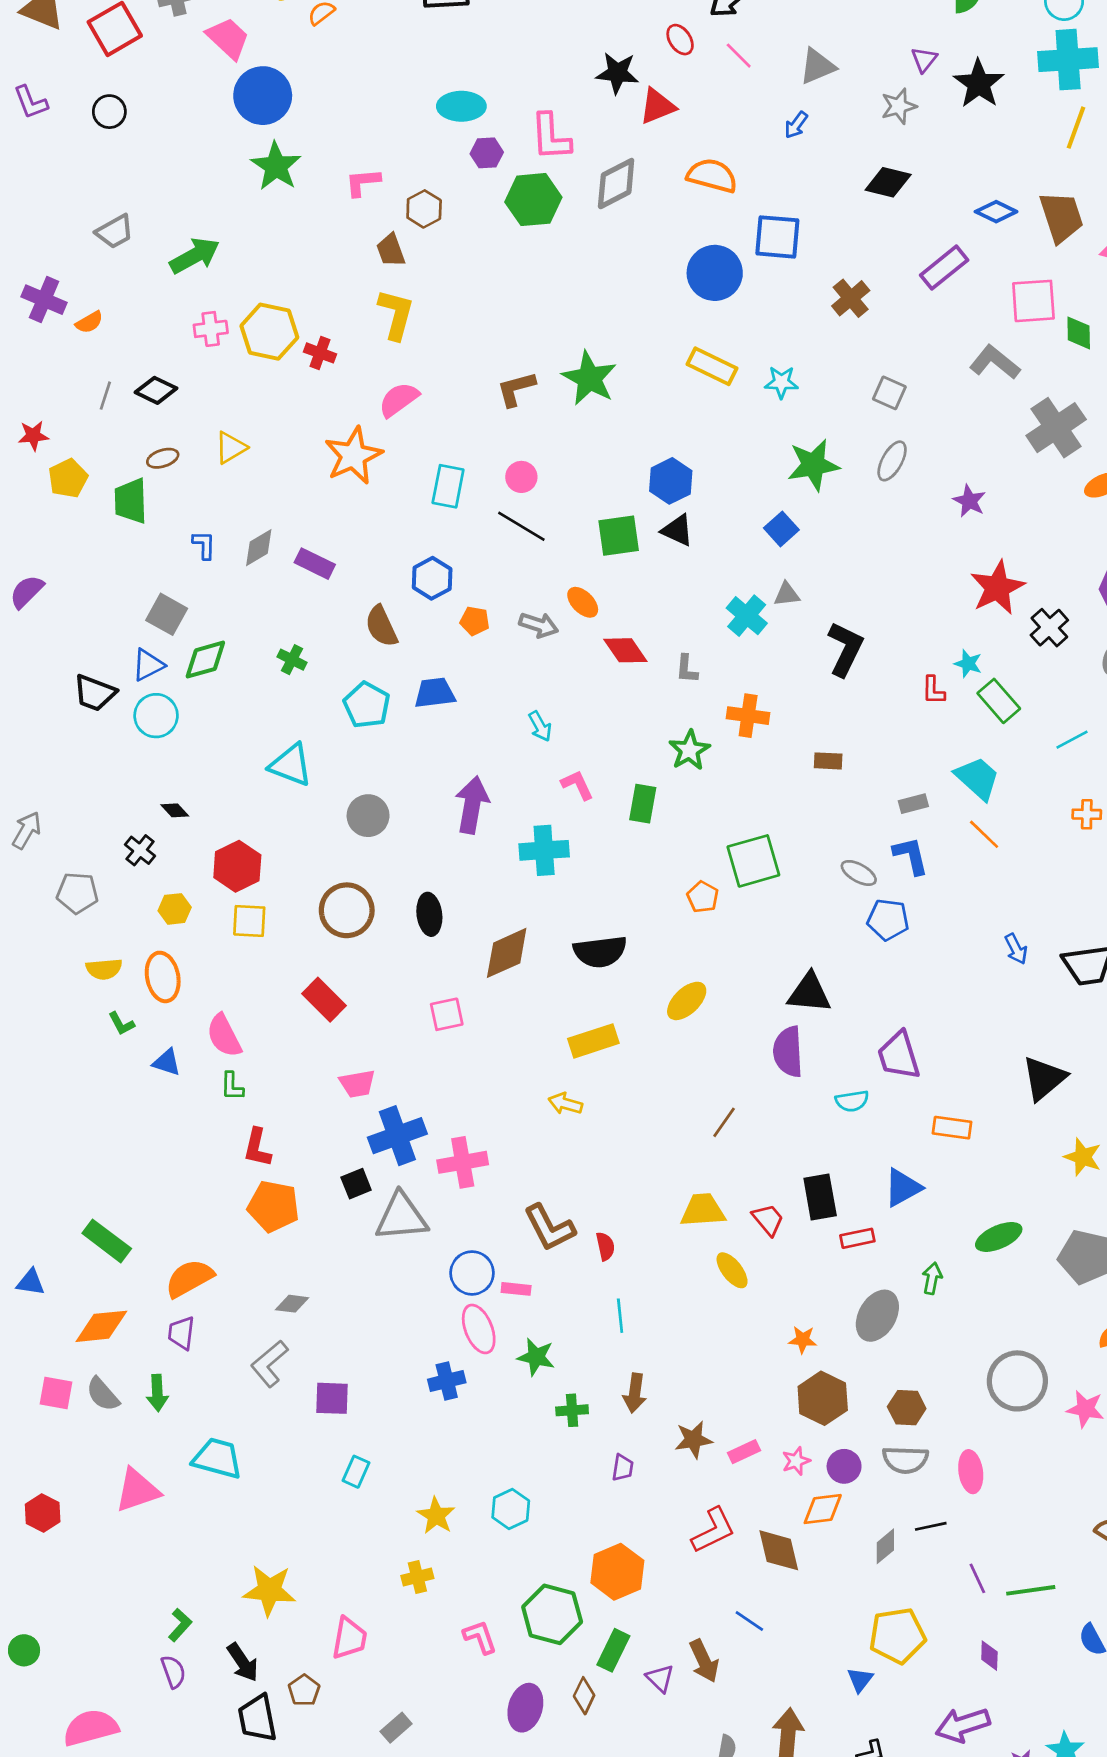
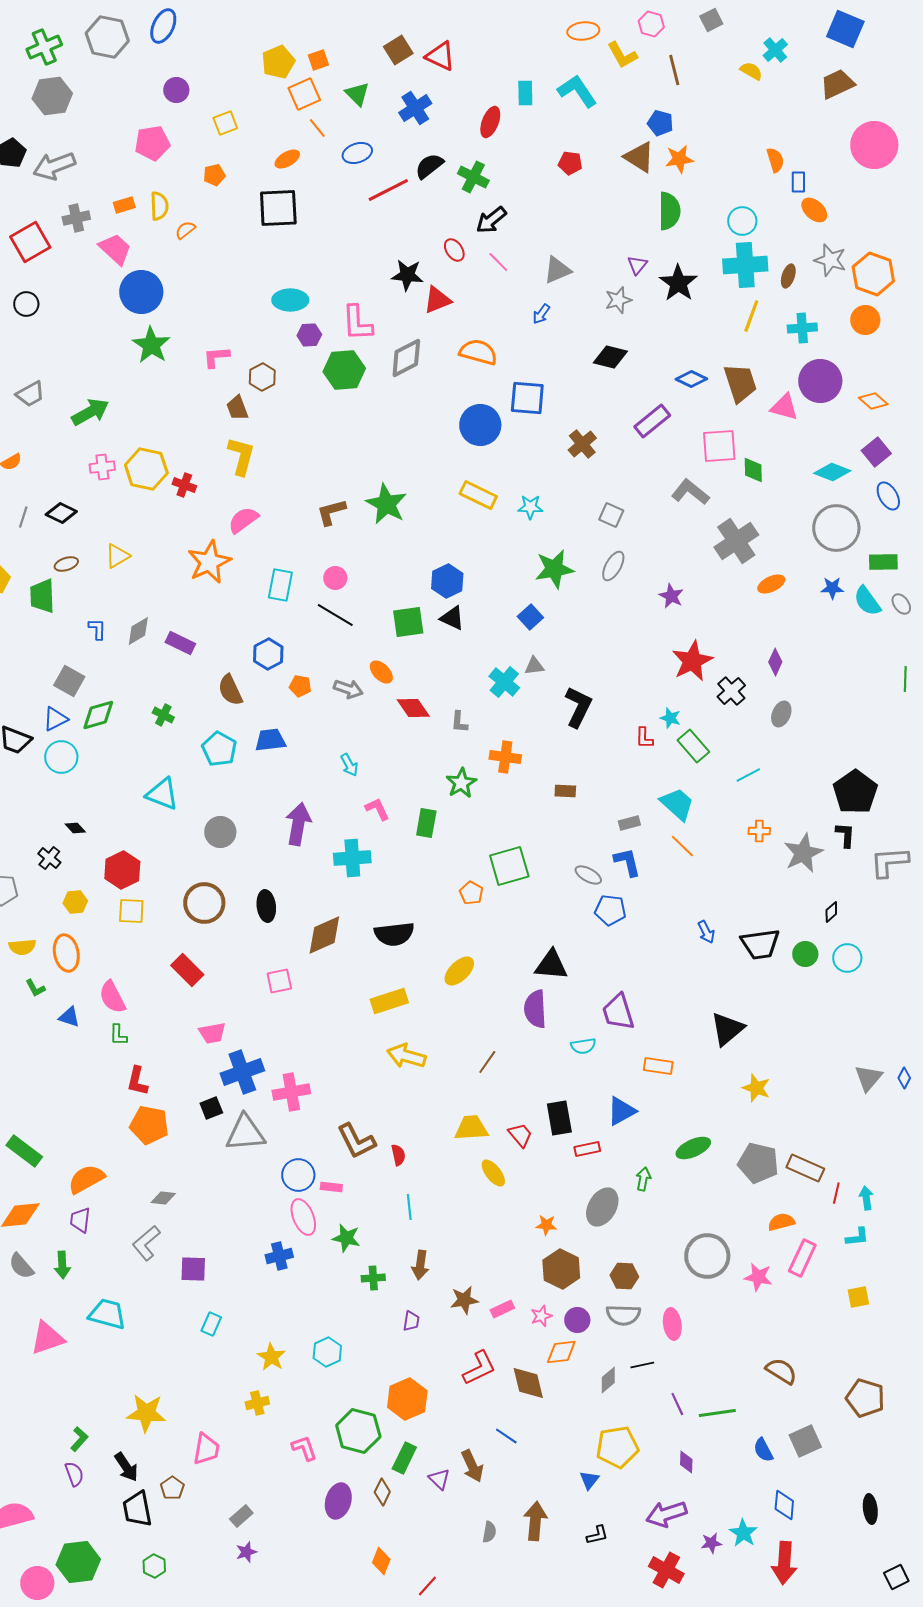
yellow arrow: (565, 1104) -> (406, 1056), moved, size x1.5

